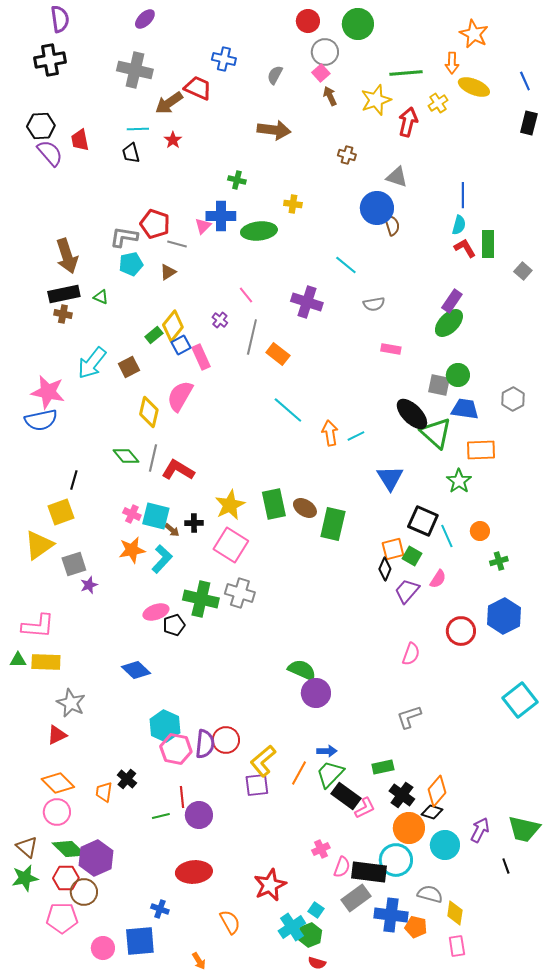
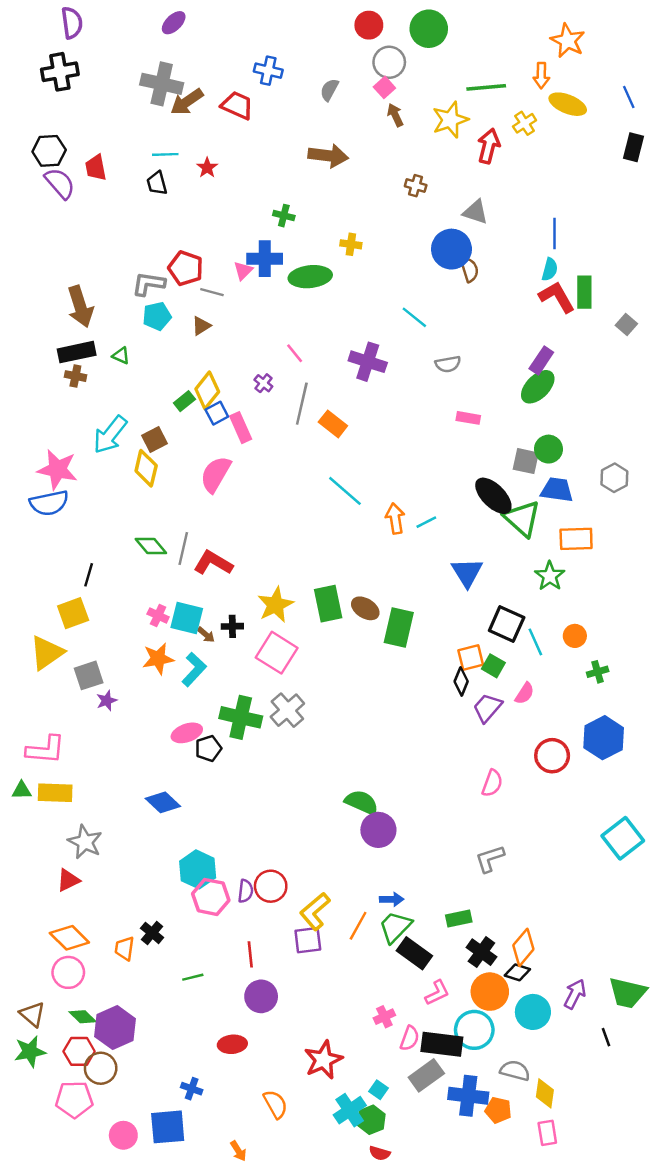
brown arrow: (169, 103) -> (187, 102), moved
red L-shape: (465, 248) -> (557, 297), size x1.4
yellow diamond: (149, 412) -> (146, 468), moved
gray cross: (240, 593) -> (287, 710), turned 32
purple semicircle: (205, 744) -> (246, 891), size x0.7
red line: (182, 797) -> (250, 954), moved
pink L-shape: (365, 808) -> (437, 993), moved
purple circle: (199, 815) -> (261, 996), moved
green diamond: (69, 849) -> (83, 1017), size x0.7
red ellipse: (194, 872) -> (232, 1044), size x0.7

